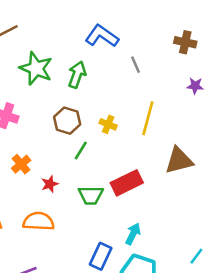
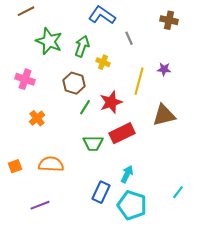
purple star: (195, 86) -> (164, 69), moved
yellow cross: (108, 124) -> (103, 62), moved
red star: (50, 184) -> (111, 102), moved, size x1.6

